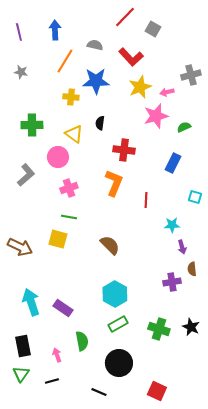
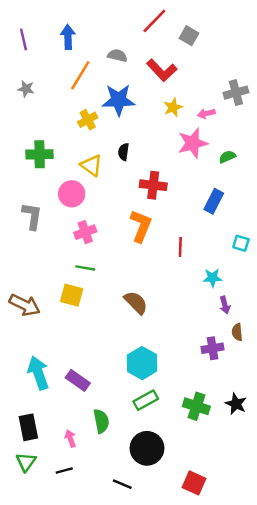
yellow star: (140, 87) -> (173, 107), size x0.7
yellow cross: (71, 97) -> (88, 120), turned -35
gray L-shape: (26, 175) -> (32, 216), turned -40

